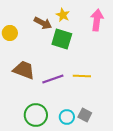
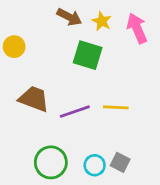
yellow star: (63, 15) -> (102, 21), moved
pink arrow: (97, 20) -> (137, 28), turned -30
brown arrow: (43, 23) -> (69, 17), moved

